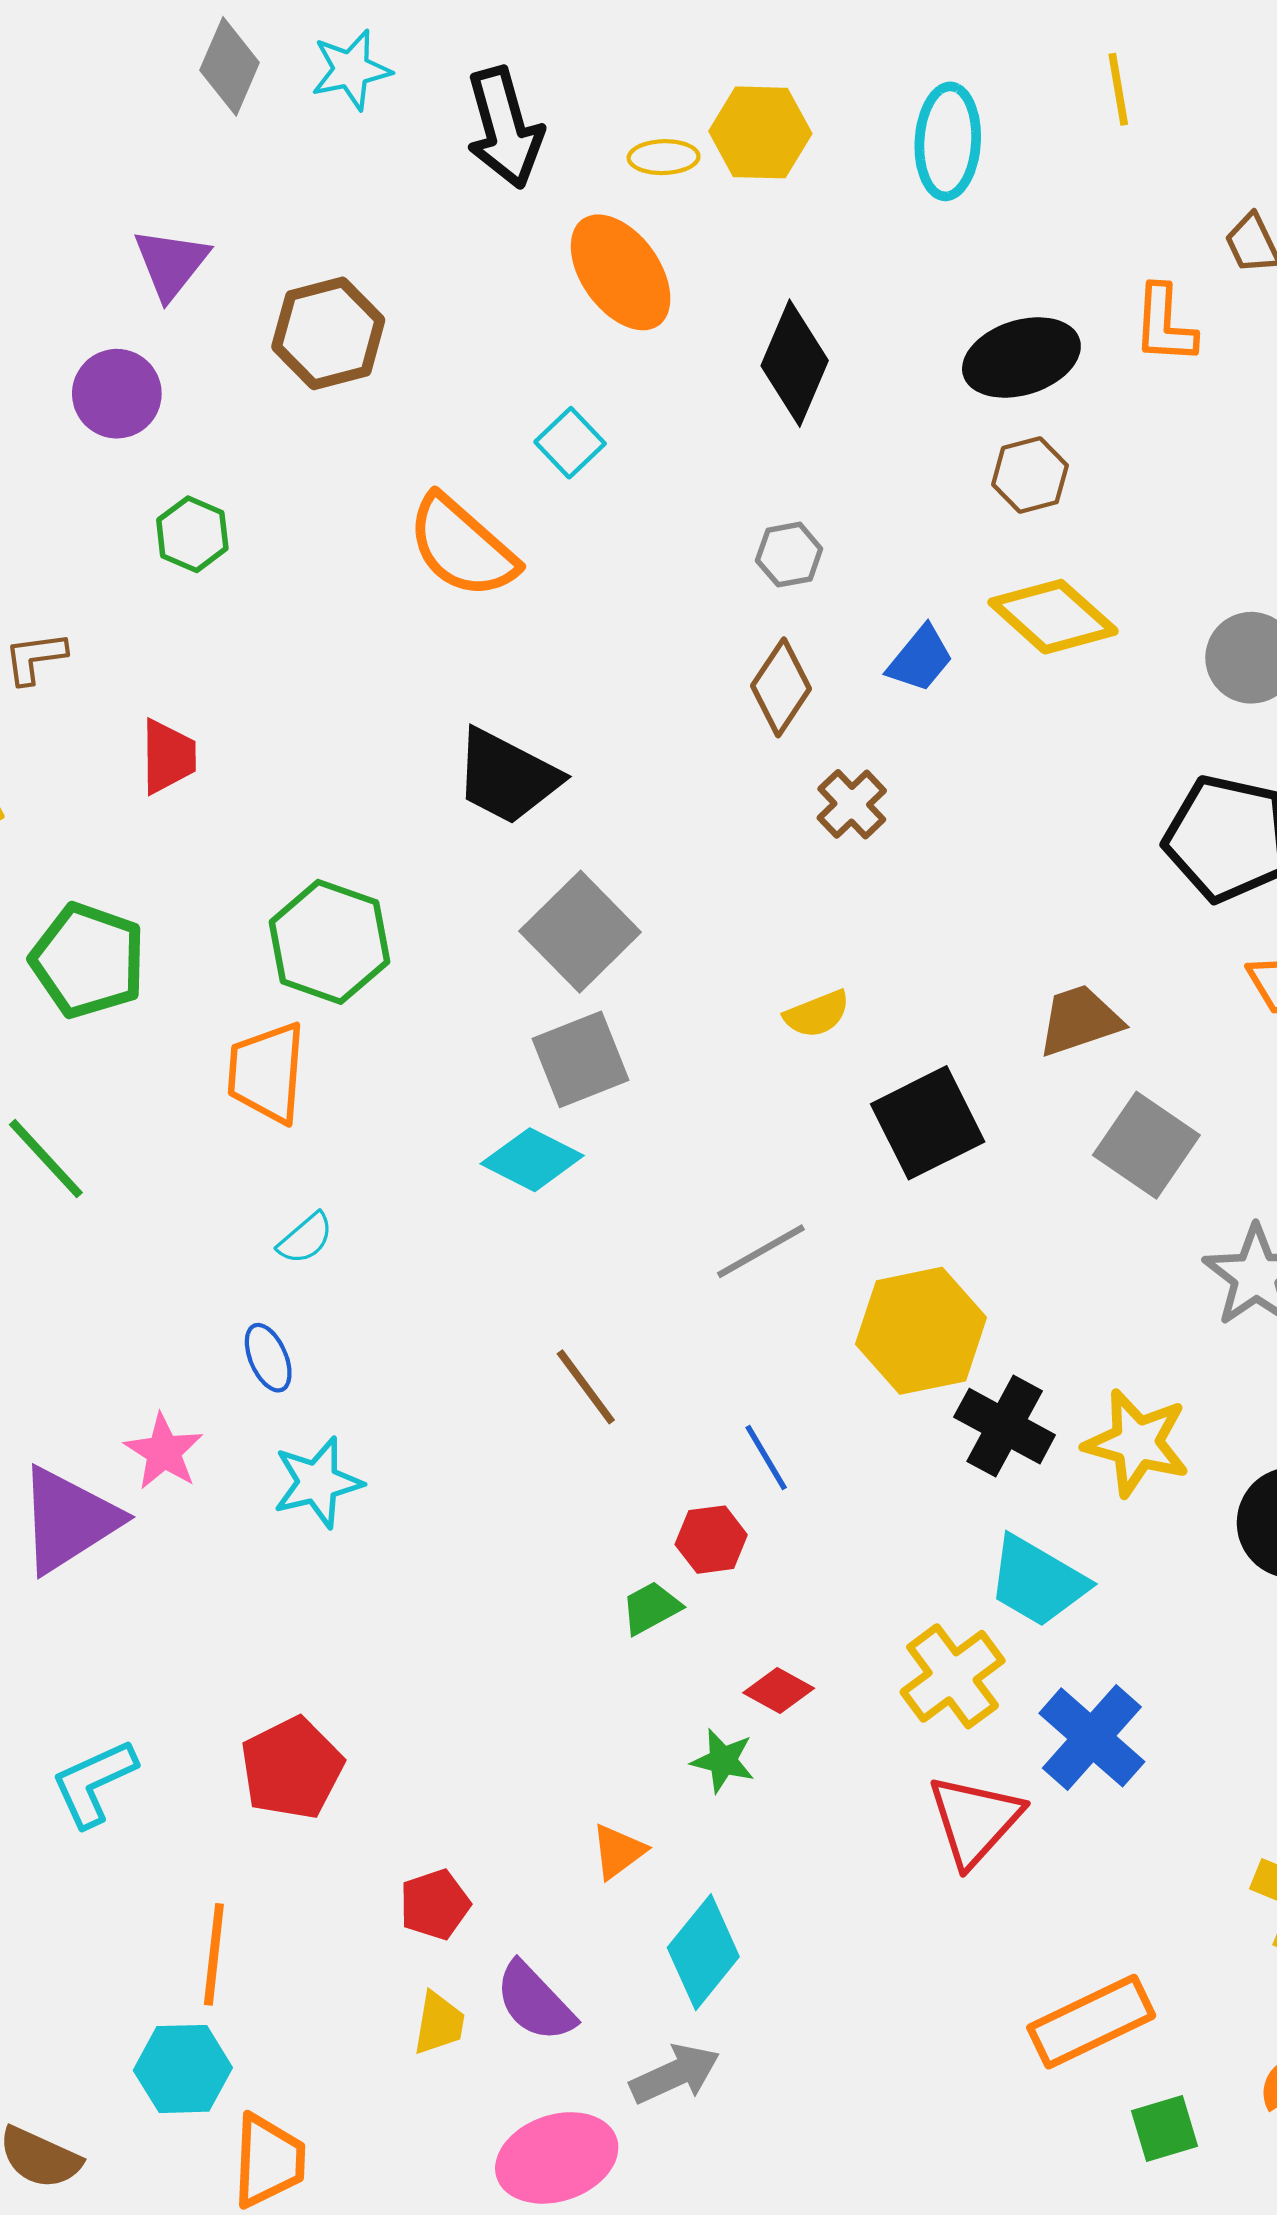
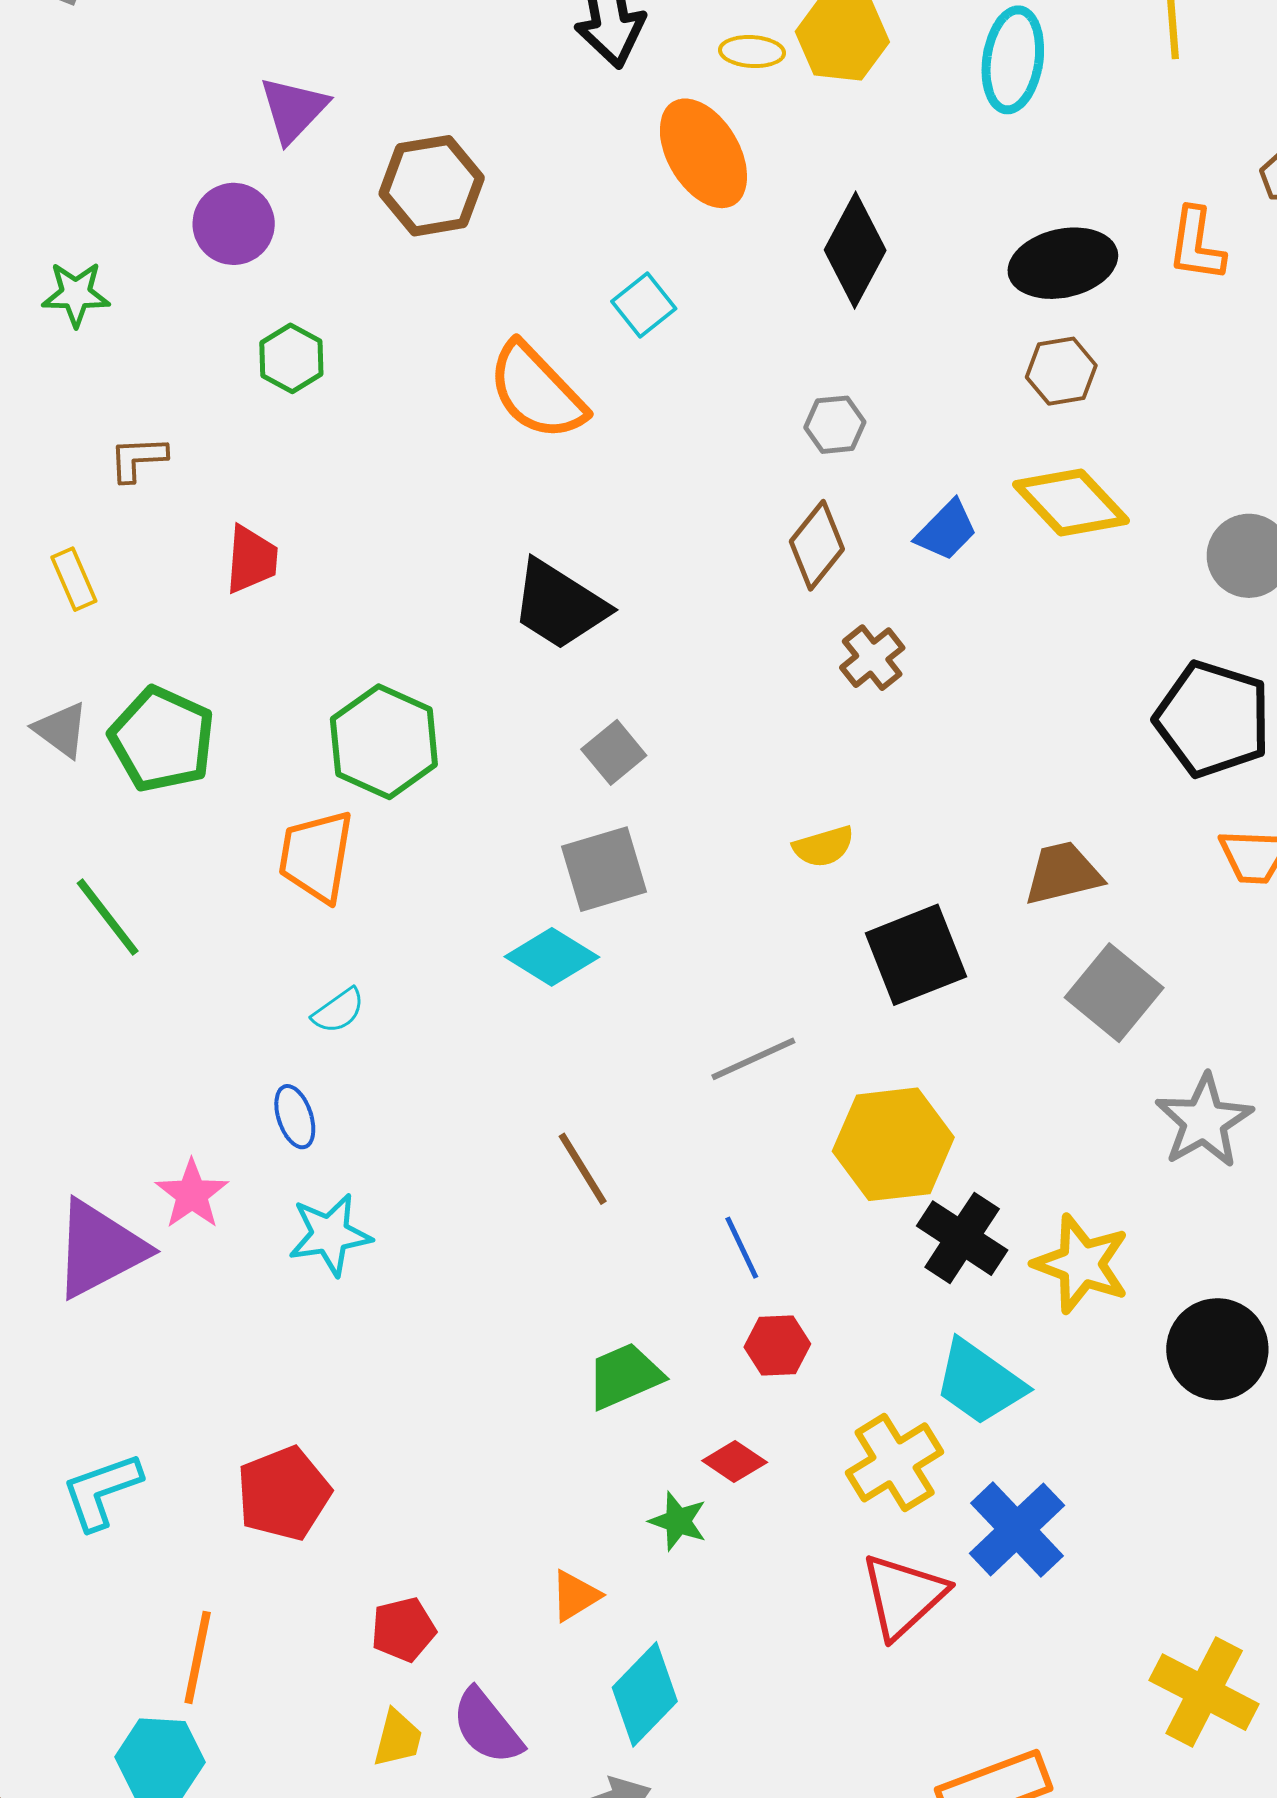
gray square: (580, 932) -> (614, 752), size x0.6
red hexagon: (711, 1540) -> (777, 1346), moved
green trapezoid: (651, 1608) -> (625, 1376), size x1.4

